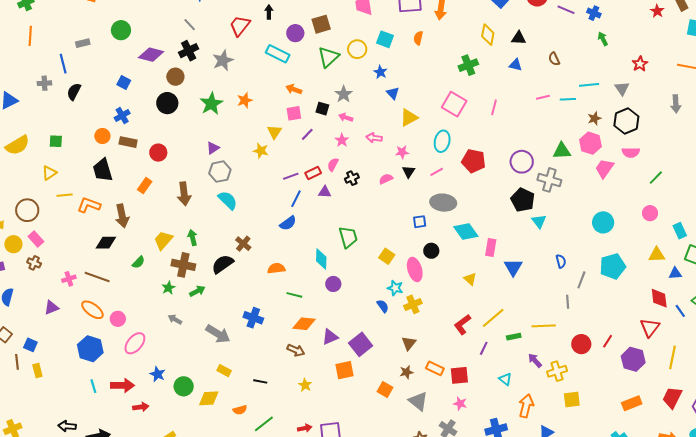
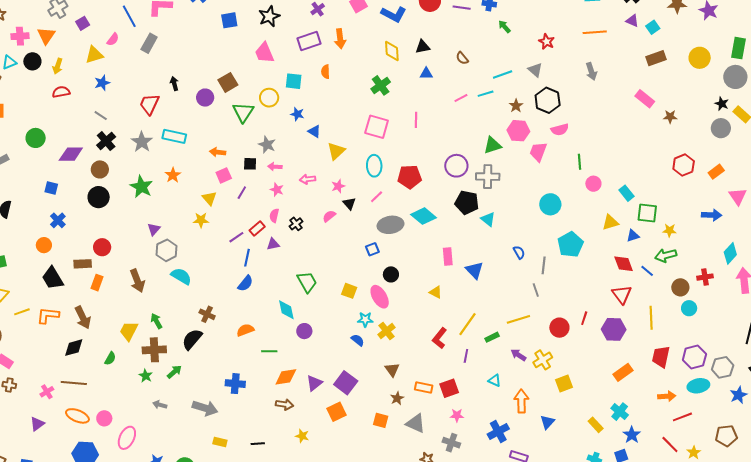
cyan rectangle: (278, 54) -> (174, 136), moved
brown rectangle: (128, 142) -> (83, 264), moved
green line: (656, 178) -> (580, 162), moved, turned -35
cyan diamond: (466, 231) -> (423, 216), moved

